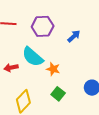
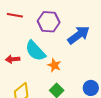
blue arrow: (74, 36) -> (79, 35), size x1.6

